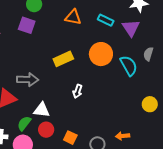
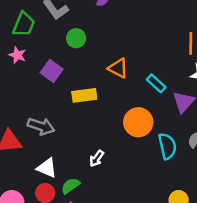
purple square: (27, 25) -> (52, 71), moved
yellow rectangle: (63, 59) -> (84, 95), moved
green semicircle: (24, 123) -> (70, 186), moved

